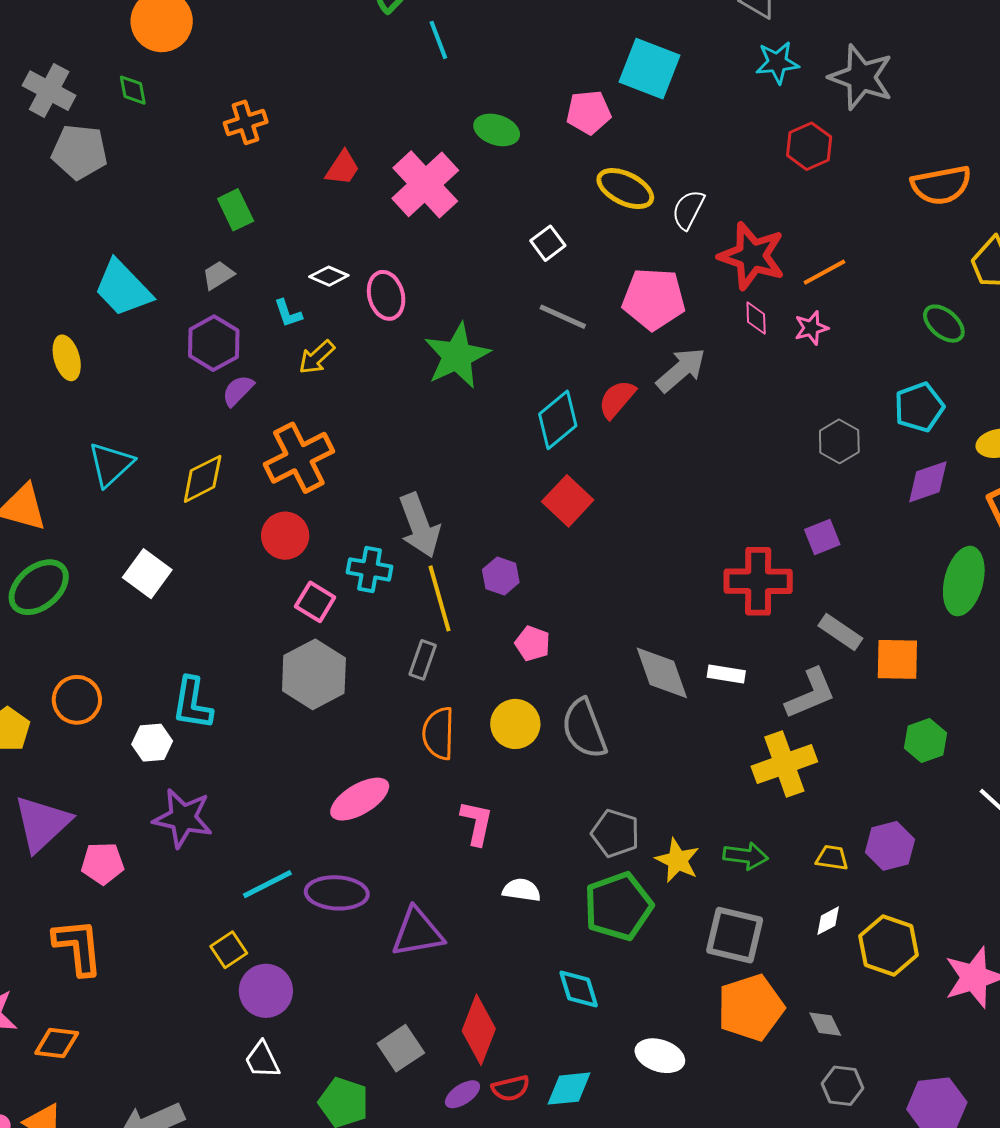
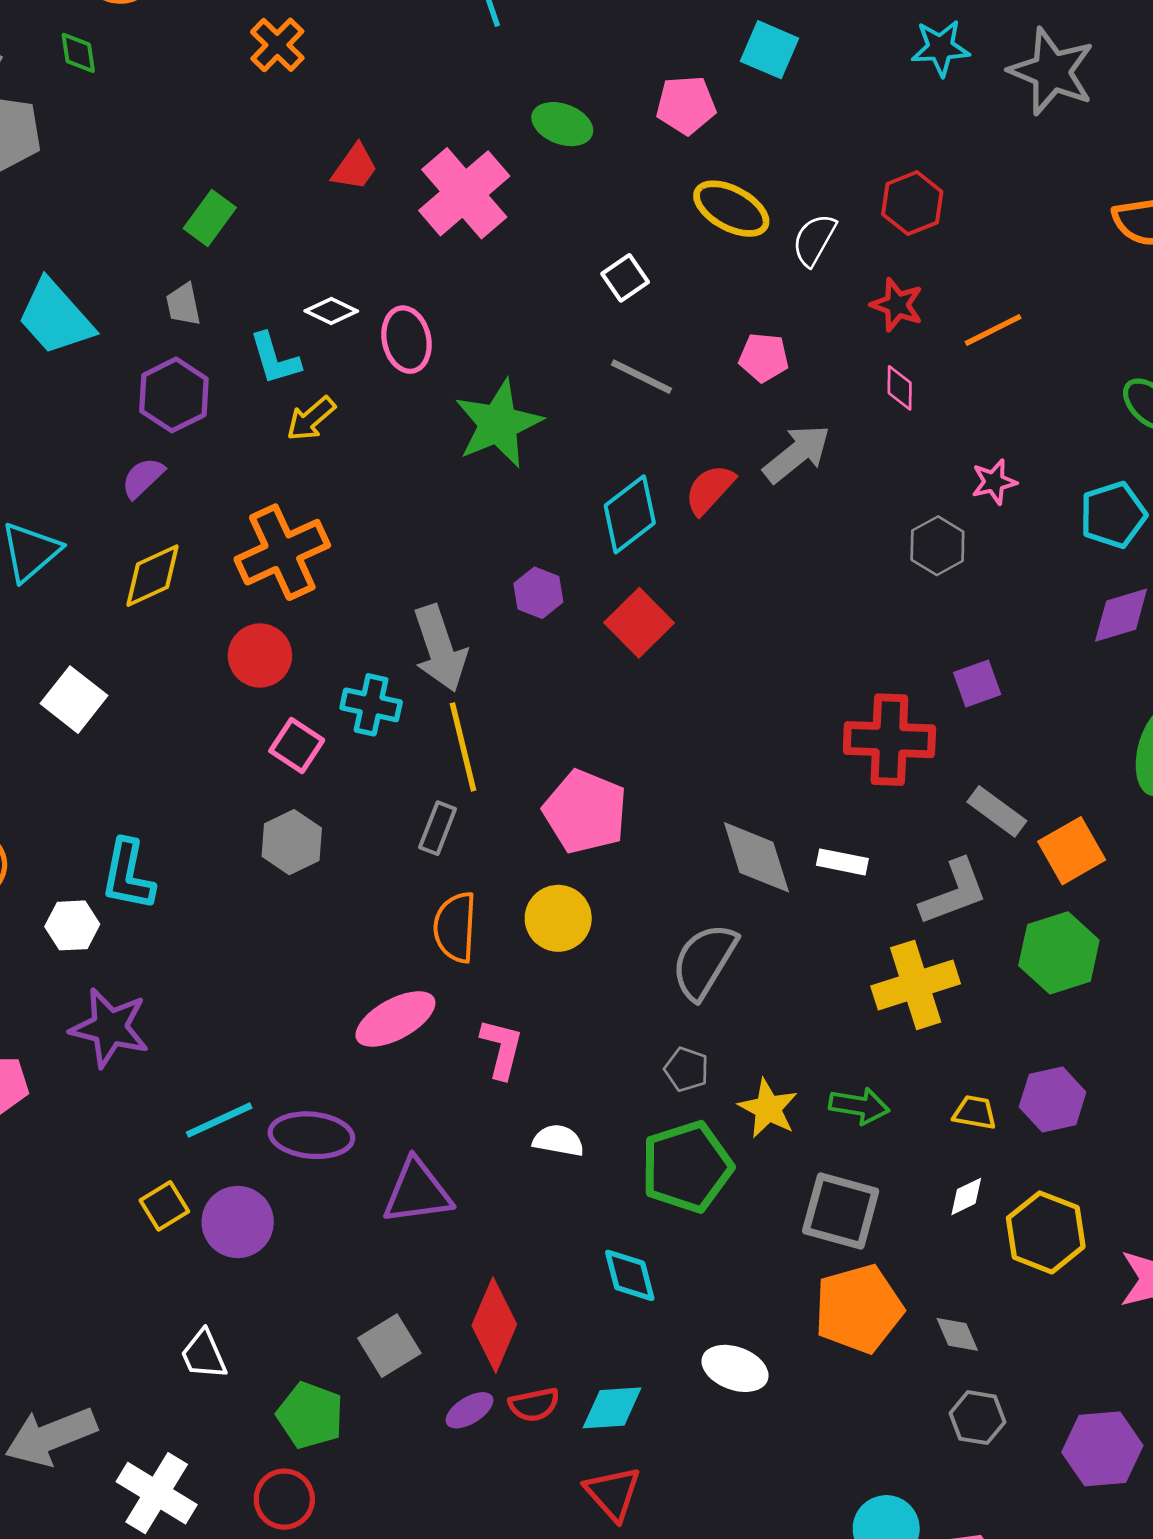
cyan square: (650, 69) -> (769, 50), size x0.7
orange cross: (246, 122) -> (277, 45), moved, turned -30
red hexagon: (809, 146) -> (912, 203), moved
green rectangle: (236, 210) -> (210, 218), turned 60
red star: (752, 256) -> (897, 305), size x0.6
gray trapezoid: (218, 275) -> (183, 304), turned -72
pink pentagon: (654, 299) -> (764, 357), size x0.6
cyan L-shape: (288, 313) -> (275, 359), size x1.4
pink star: (811, 328) -> (994, 482), moved
purple semicircle: (238, 391) -> (143, 478), moved
gray hexagon: (839, 441) -> (937, 546), moved
purple hexagon: (501, 576) -> (538, 593), moved
pink pentagon: (533, 643) -> (585, 812), size x1.8
orange square: (897, 659) -> (1072, 851), turned -33
gray hexagon: (314, 674) -> (292, 842), size x0.7
gray semicircle: (584, 729) -> (704, 961), moved, turned 50
green hexagon: (925, 740) -> (1059, 953), moved, size x1.4
pink ellipse: (360, 799) -> (395, 1019), moved
gray pentagon: (615, 833) -> (686, 1069), size x0.7
purple circle: (266, 991) -> (238, 1222), moved

